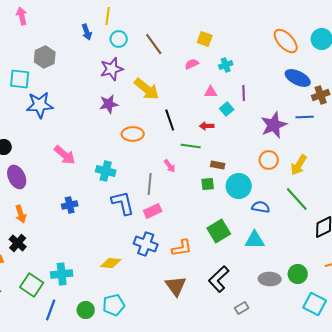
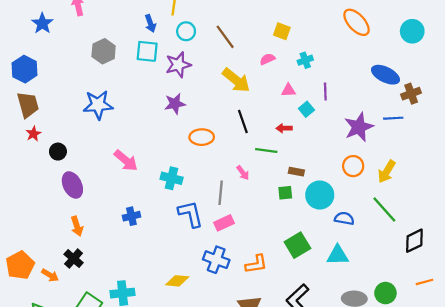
orange ellipse: (286, 41) -> (357, 22), moved
cyan square: (20, 79) -> (147, 51), moved
yellow arrow: (147, 89) -> (236, 80), moved

